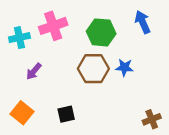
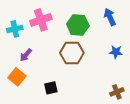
blue star: (124, 67) -> (116, 52), moved
orange square: (22, 113) -> (17, 77), moved

